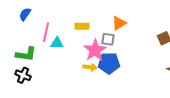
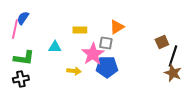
pink line: (46, 32) -> (15, 29), moved
yellow arrow: (90, 67) -> (74, 71), moved
black cross: (23, 75) -> (21, 79), turned -35

